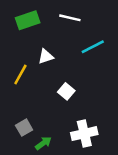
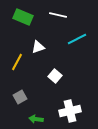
green rectangle: (28, 20) -> (23, 17), turned 42
gray square: (24, 128) -> (20, 97), moved
green arrow: (43, 143) -> (36, 119), turned -136

